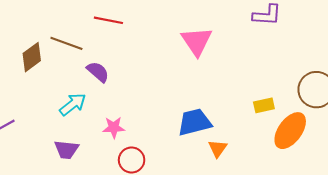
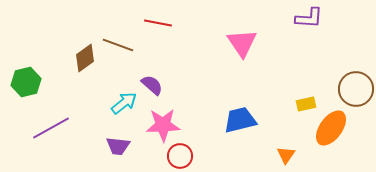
purple semicircle: (98, 72) -> (152, 85), moved
pink star: (114, 127) -> (163, 125), size x1.6
orange triangle: (218, 148) -> (286, 155), moved

